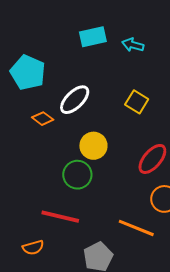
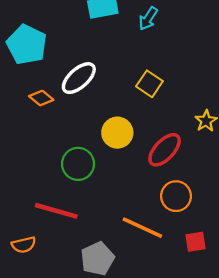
cyan arrow: (133, 45) -> (148, 19), turned -75
yellow circle: (93, 146) -> (117, 133), moved

